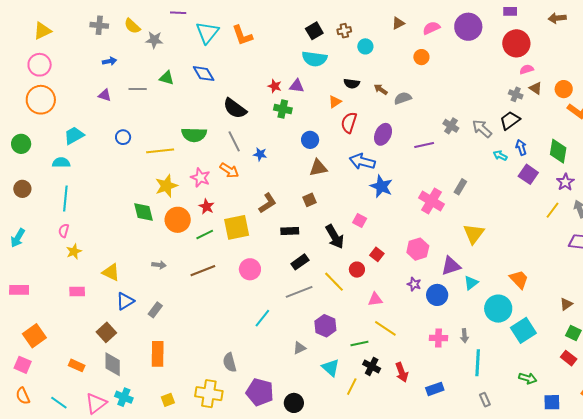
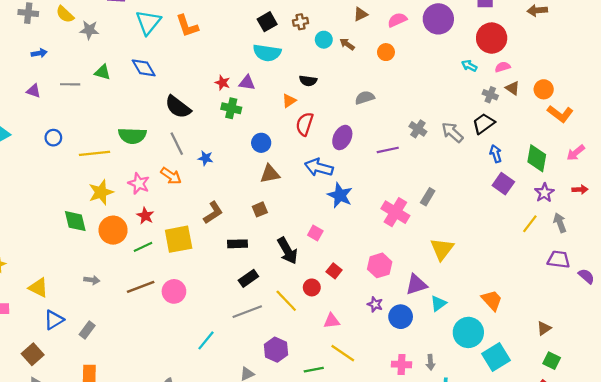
brown arrow: (381, 89) -> (347, 44), moved
cyan arrow: (500, 156) -> (469, 66), moved
pink circle: (250, 269) -> (174, 291), moved

